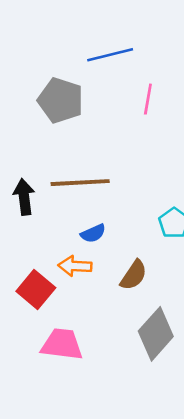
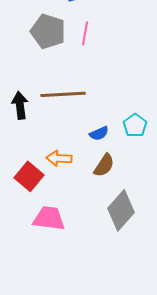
pink line: (148, 99) -> (85, 33), moved
blue semicircle: (93, 233) -> (99, 133), moved

